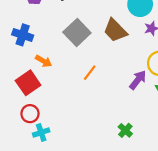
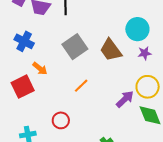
red circle: (30, 114) -> (61, 120), moved

